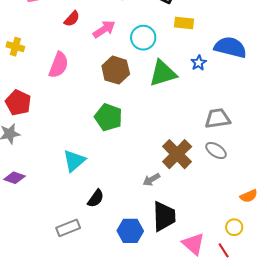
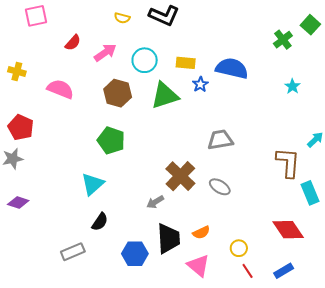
yellow rectangle: (184, 23) -> (186, 63), moved
pink semicircle: (59, 65) -> (60, 89), turned -88
gray ellipse: (216, 151) -> (220, 187), moved
cyan triangle: (74, 161) -> (93, 184), moved
orange semicircle: (249, 196) -> (201, 232), moved
red line: (224, 250) -> (248, 271), moved

